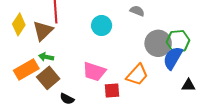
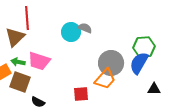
gray semicircle: (137, 11) -> (85, 28), moved
gray circle: (158, 43) -> (111, 63), moved
pink trapezoid: (94, 72) -> (39, 61), moved
brown square: (48, 78) -> (20, 82), turned -30

